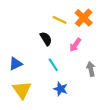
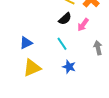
black semicircle: (46, 39) -> (65, 19), moved, turned 80
yellow triangle: (22, 90) -> (32, 68), turned 42

